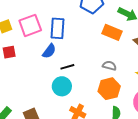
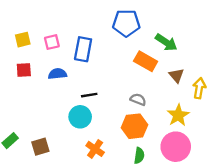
pink square: (30, 25) -> (52, 42), size x0.6
blue semicircle: (49, 51) -> (57, 74), moved, turned -140

